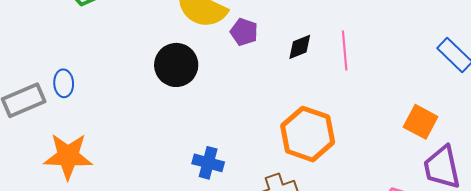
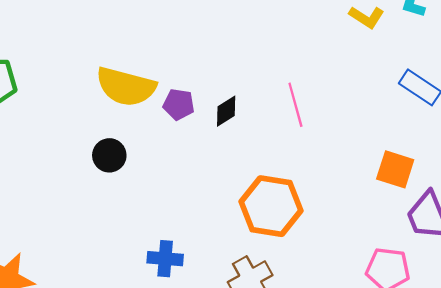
black diamond: (300, 47) -> (226, 111), moved
black circle: (176, 65) -> (109, 155), size x0.7

